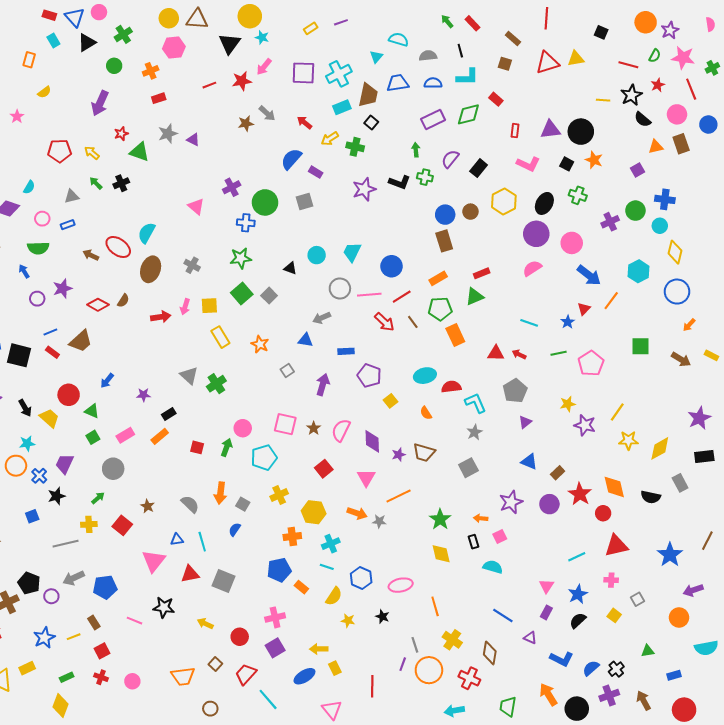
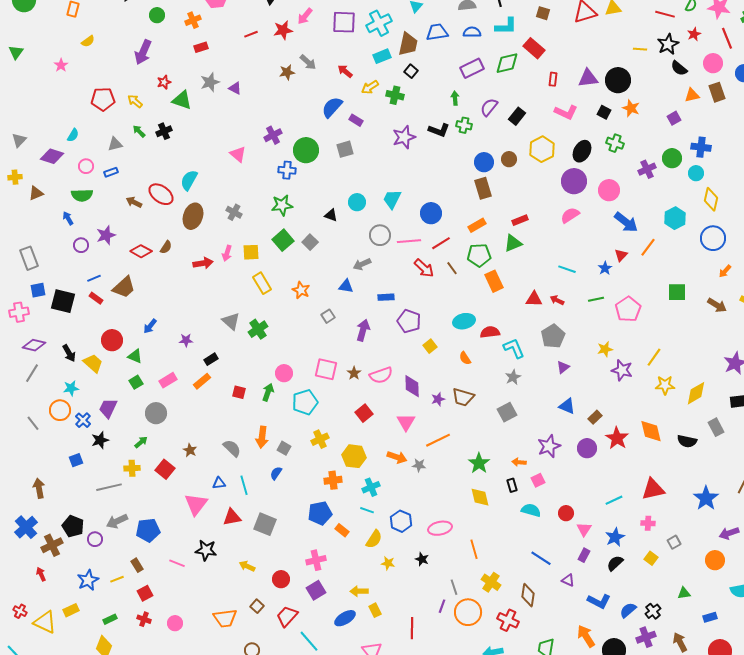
red rectangle: (496, 99) -> (534, 48), size x1.5
pink semicircle: (341, 430) -> (381, 375), turned -135
red circle: (603, 513) -> (566, 513), moved

